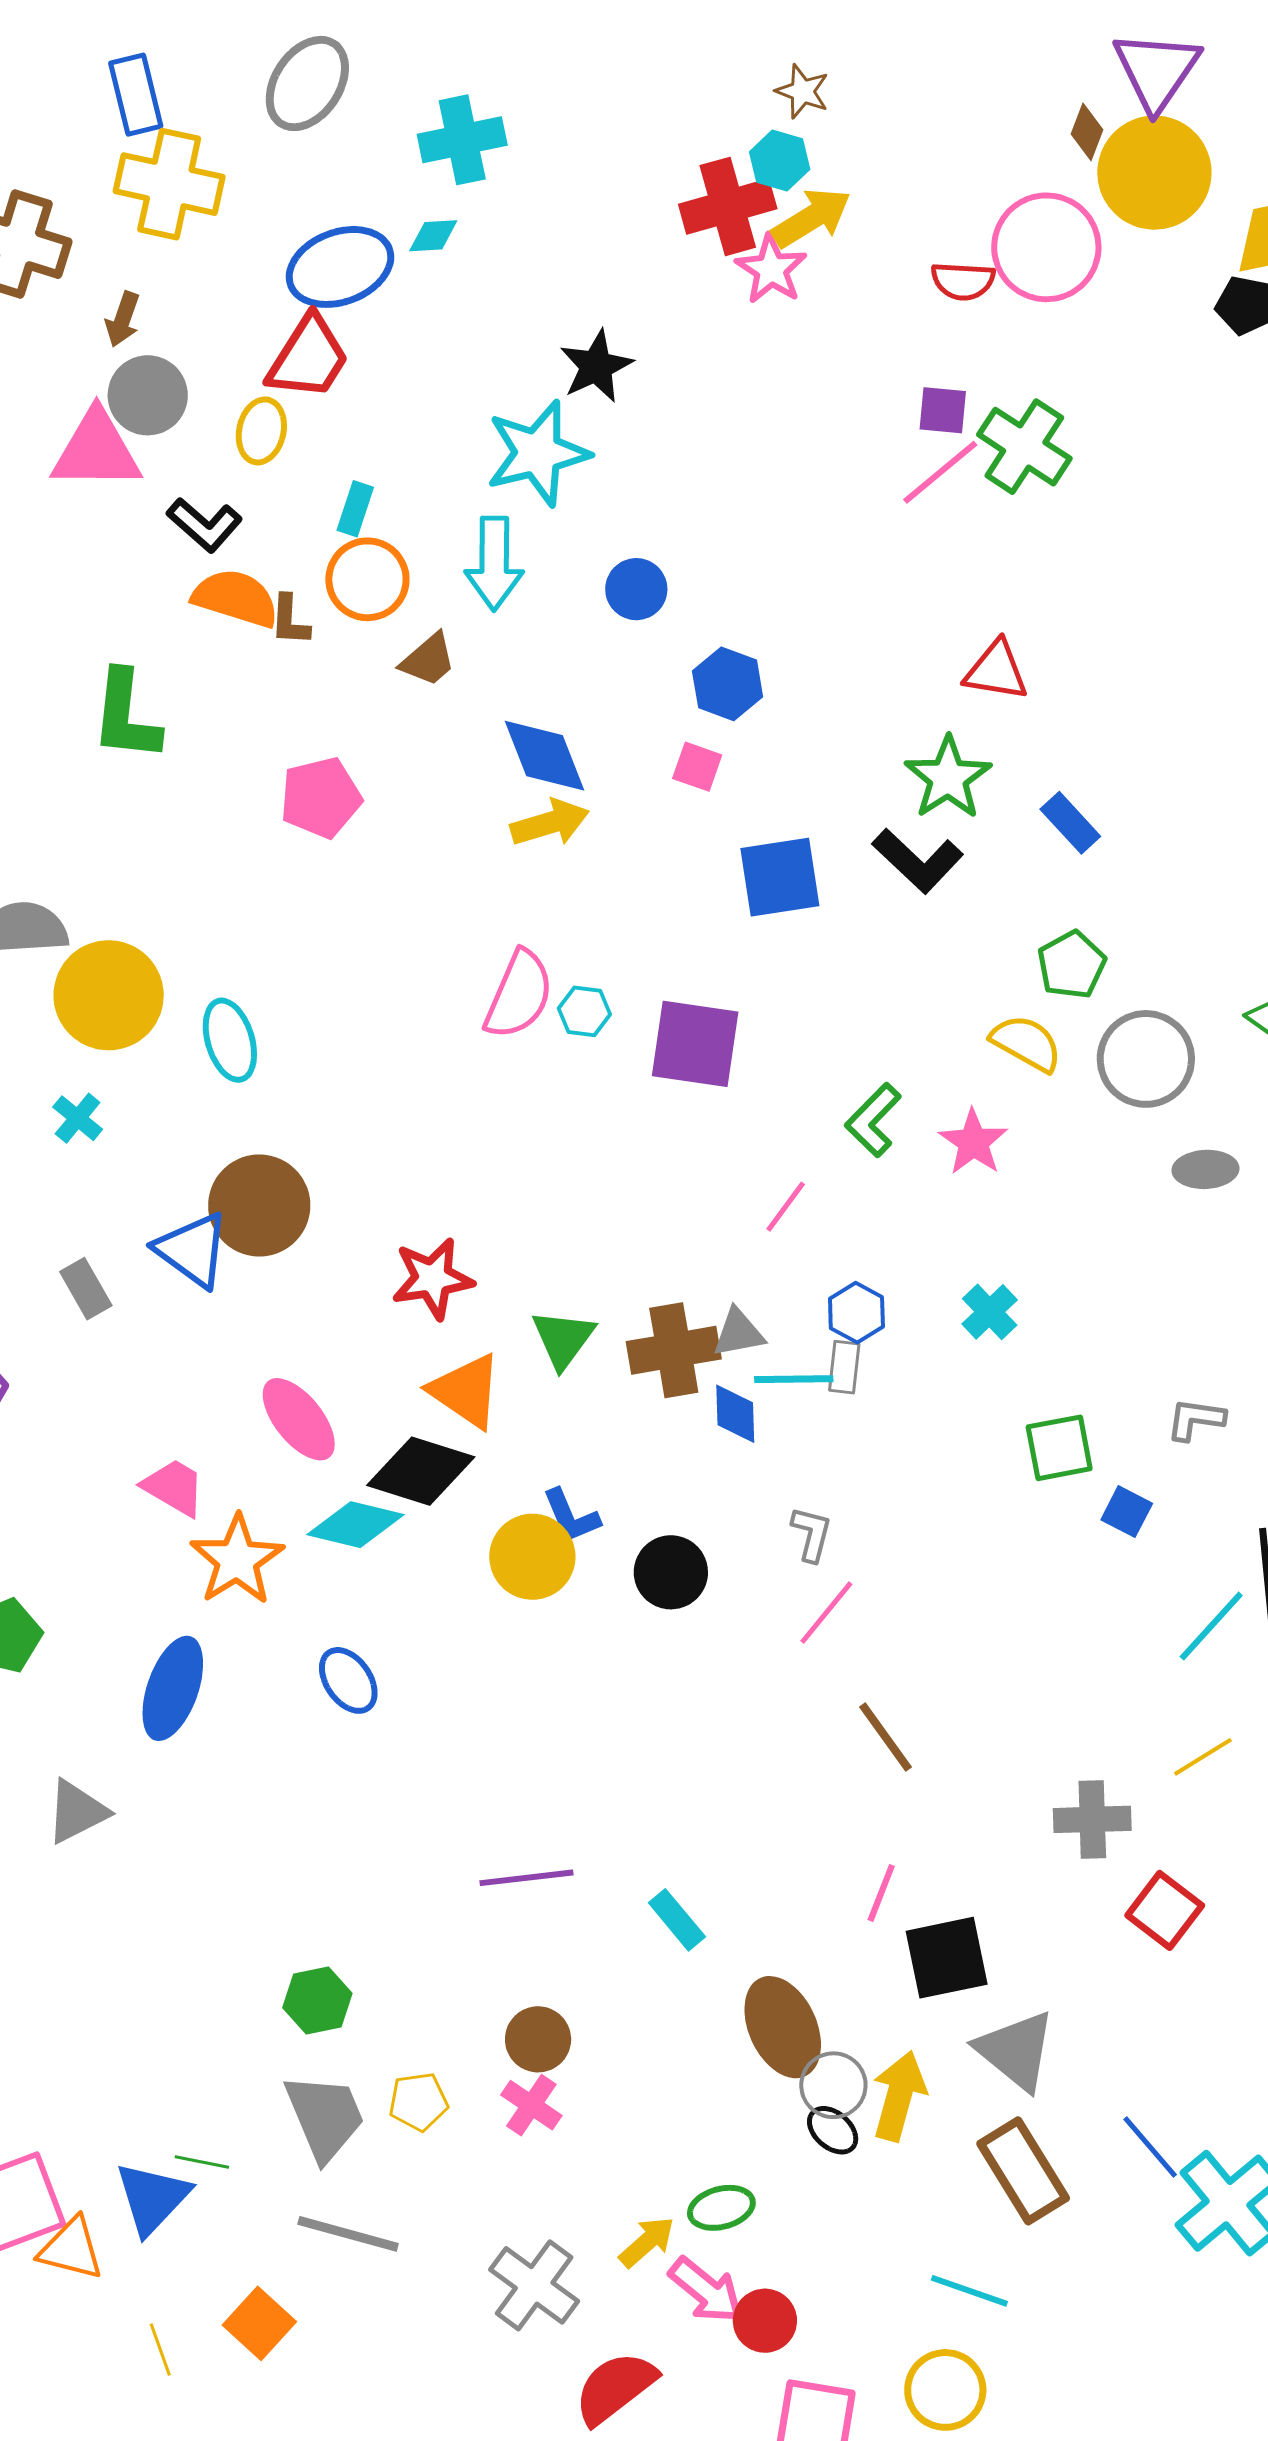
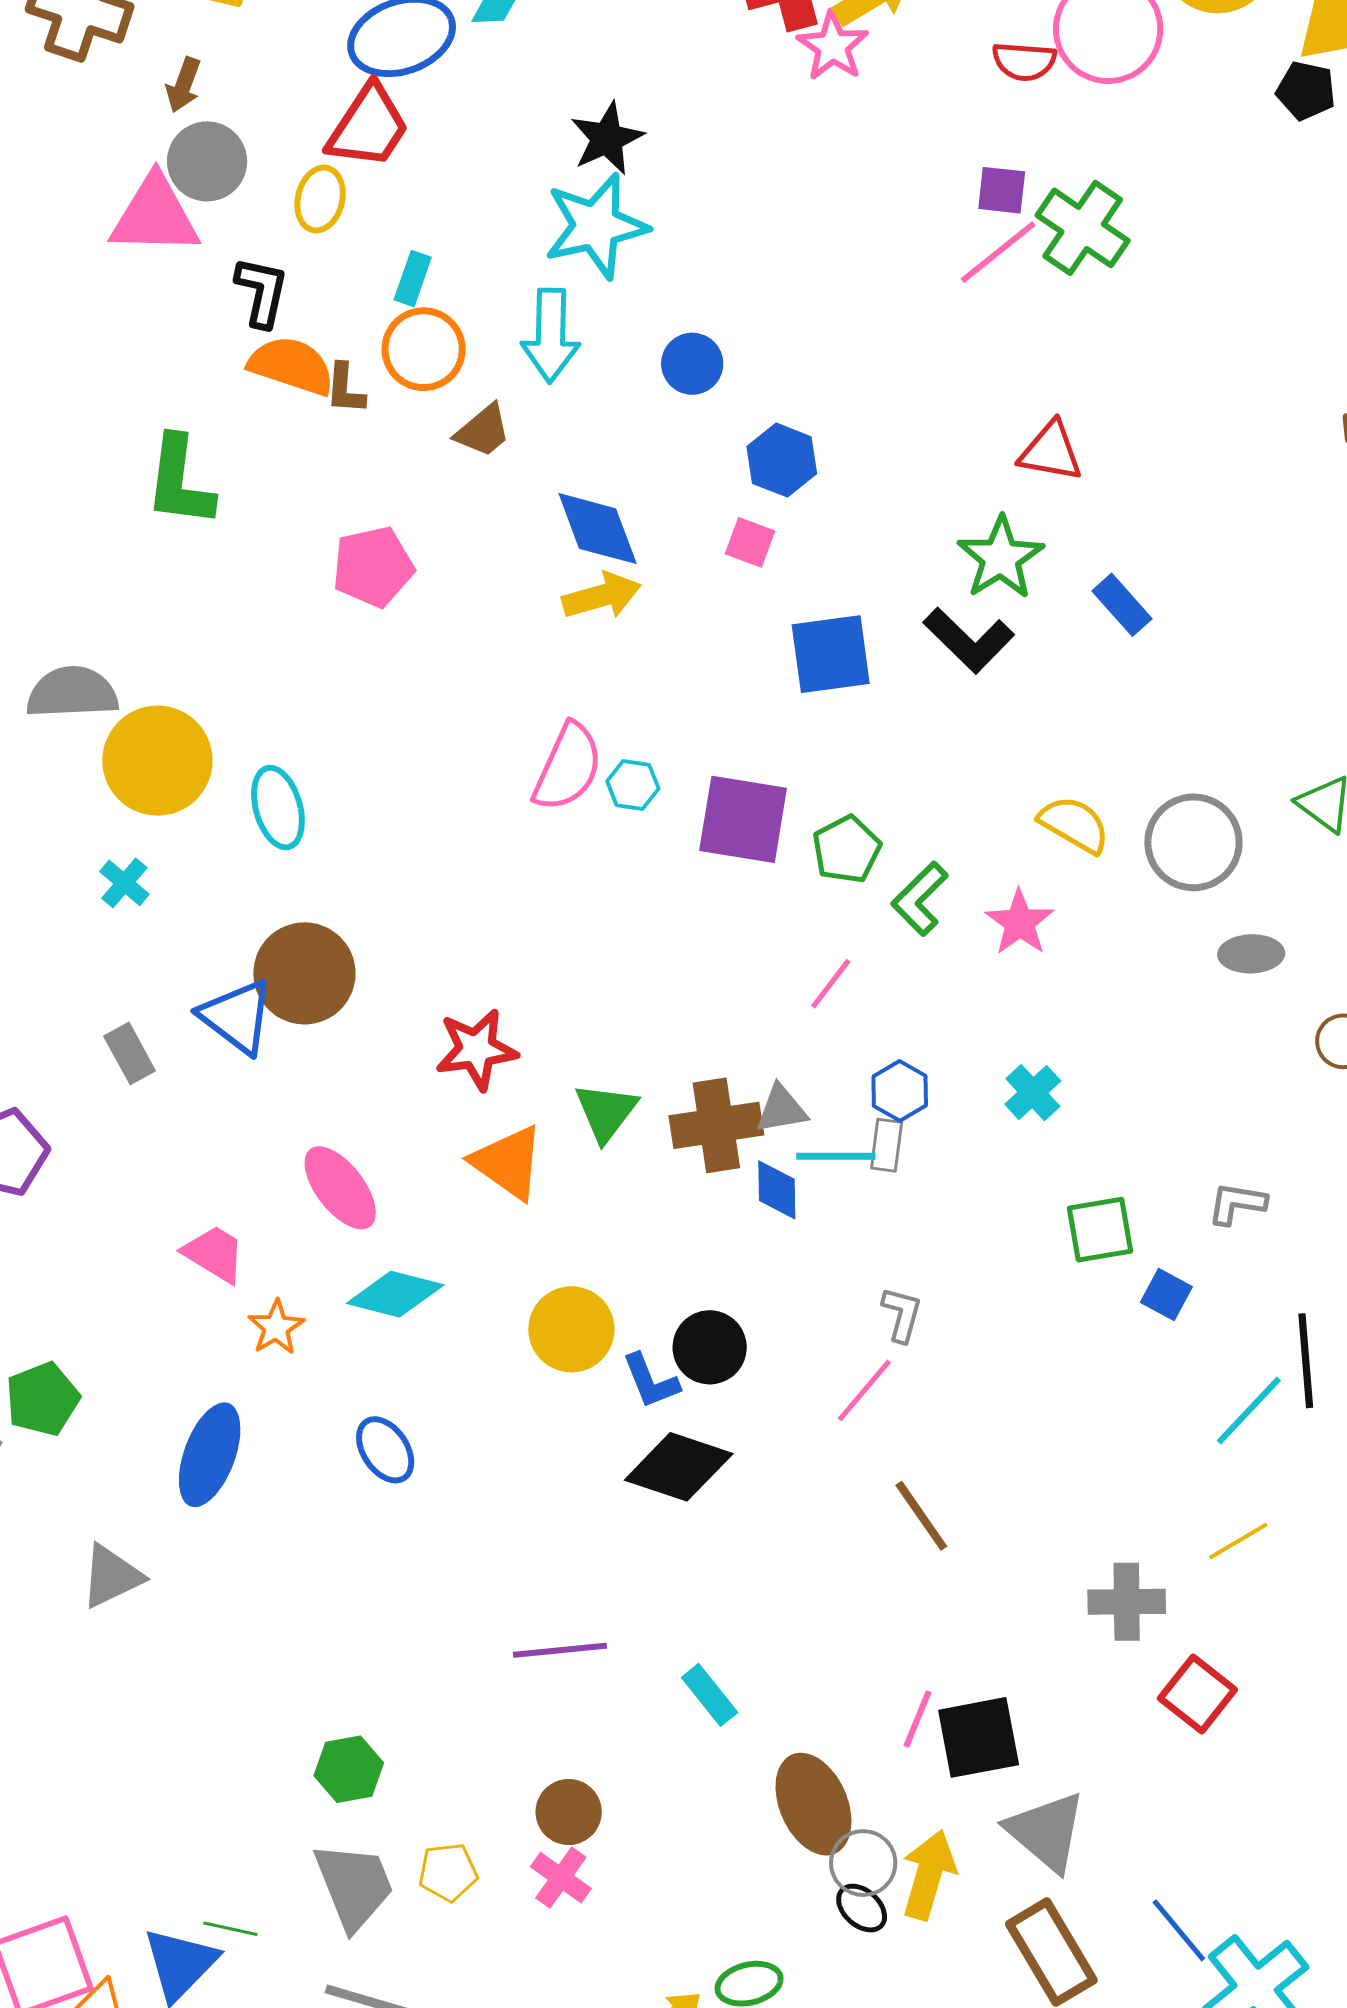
black star: (596, 366) -> (607, 138), moved
black L-shape: (205, 525) -> (262, 292), turned -120
green pentagon: (1072, 965) -> (847, 849), moved
black diamond: (421, 1471) -> (679, 1467), moved
blue L-shape: (571, 1516) -> (651, 1381), moved
gray L-shape: (812, 1534) -> (902, 1314), moved
orange star: (237, 1560) -> (276, 1327), size x0.6
pink line: (881, 1893) -> (918, 1719), moved

